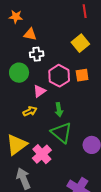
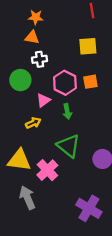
orange star: (16, 17) -> (36, 17), moved
yellow square: (80, 43) -> (88, 46), turned 36
green arrow: (59, 110) -> (67, 111), moved
yellow triangle: (17, 145) -> (19, 160), turned 45

